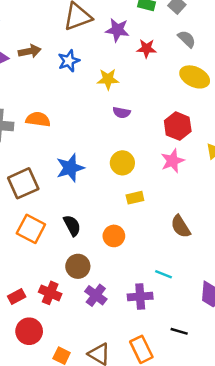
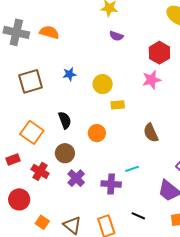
yellow circle: (122, 163) -> (103, 84), moved
blue star: (70, 168) -> (70, 74), size x0.6
orange square: (31, 229) -> (32, 132), moved
cyan line: (163, 274) -> (132, 169), turned -48
red rectangle: (17, 296) -> (13, 159), moved

